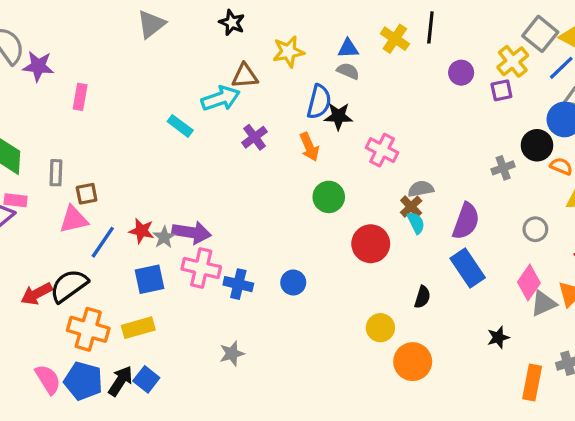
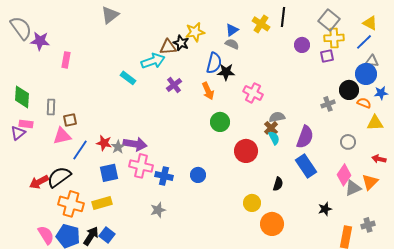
black star: (232, 23) -> (181, 43), moved
gray square: (540, 34) -> (329, 20), moved
blue triangle: (348, 48) -> (232, 30), turned -32
yellow cross: (513, 61) -> (334, 38), turned 36
gray star: (232, 354) -> (158, 210), moved

